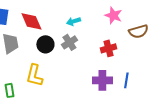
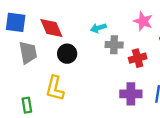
gray cross: (69, 42) -> (114, 45), moved, turned 35

